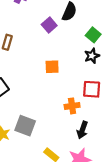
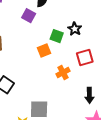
green square: (93, 35) -> (57, 36), moved
orange cross: (72, 106) -> (63, 73), moved

